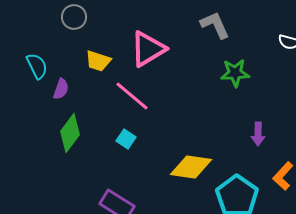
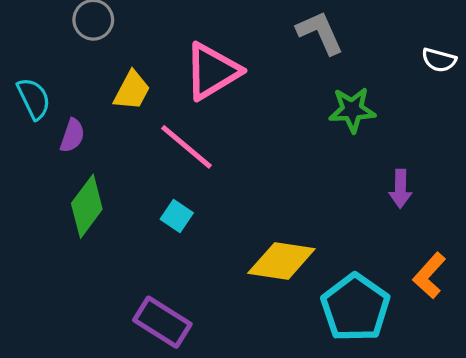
yellow trapezoid: (98, 61) -> (132, 91), turned -80
purple arrow: (258, 134) -> (400, 189), moved

